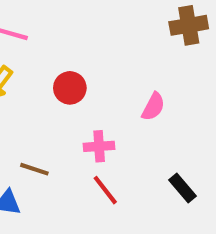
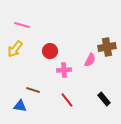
brown cross: (189, 25) -> (107, 47), moved
pink cross: (99, 146) -> (64, 70), moved

